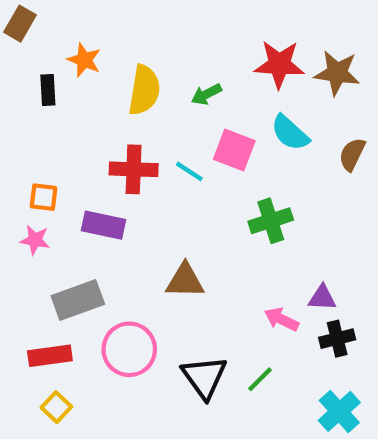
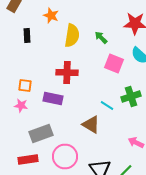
orange star: (84, 60) -> (51, 16), moved
green arrow: (206, 94) -> (101, 38), turned 72
cyan line: (189, 171) -> (107, 106), moved
brown triangle: (185, 281) -> (91, 124), turned 30

